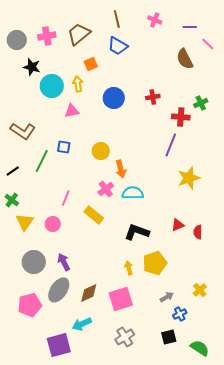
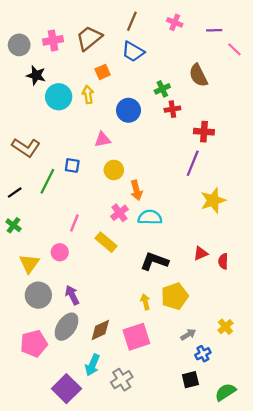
brown line: (117, 19) -> (132, 21), turned 36
brown semicircle: (185, 59) -> (198, 75), moved
green cross: (201, 103) -> (162, 89), moved
pink triangle: (72, 111) -> (103, 140), moved
yellow triangle: (25, 222) -> (29, 264), moved
cyan arrow: (82, 324) -> (92, 365), turned -42
gray cross: (125, 337) -> (122, 380), moved
purple square: (59, 345) -> (66, 389), turned -30
green semicircle: (200, 348) -> (225, 392), turned -66

